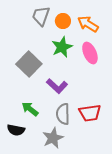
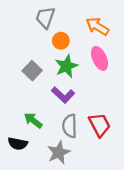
orange circle: (63, 21) -> (61, 41), moved
green star: (62, 47) -> (66, 66), moved
gray square: (29, 64) -> (32, 71), size x0.7
red trapezoid: (90, 113) -> (100, 125), turned -110

